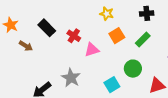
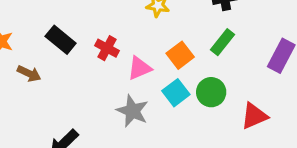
orange square: (117, 36) -> (180, 55), moved
gray star: (71, 78) -> (132, 111), moved
cyan square: (112, 85) -> (176, 93), moved

